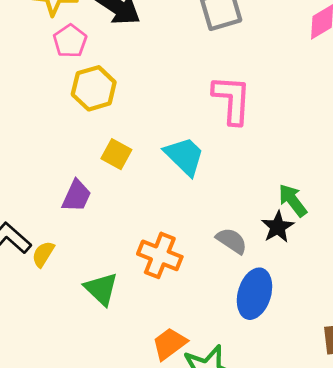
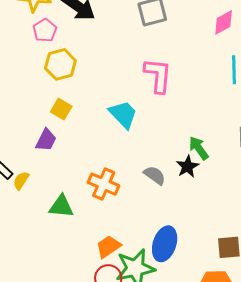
yellow square: (116, 154) -> (61, 109), moved
green triangle: (101, 289) -> (61, 206), turned -40
blue ellipse: (254, 294) -> (165, 244), moved

